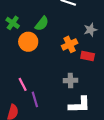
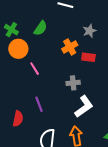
orange circle: (28, 42) -> (18, 49), moved
pink line: (23, 84) -> (35, 69), moved
white L-shape: (79, 105) -> (84, 107), turned -30

